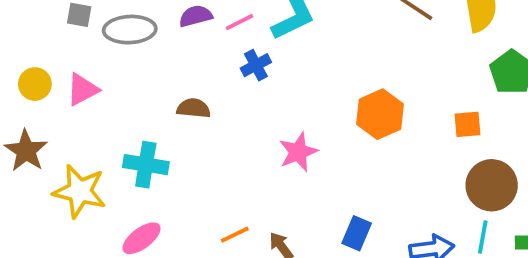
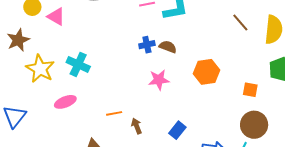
blue cross: (256, 65) -> (147, 45), moved
pink triangle: (82, 90) -> (56, 17), turned 42
brown semicircle: (194, 108) -> (168, 47), moved

